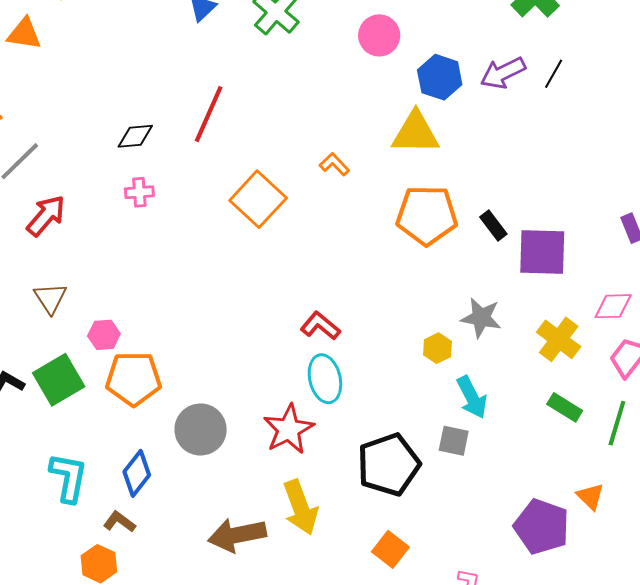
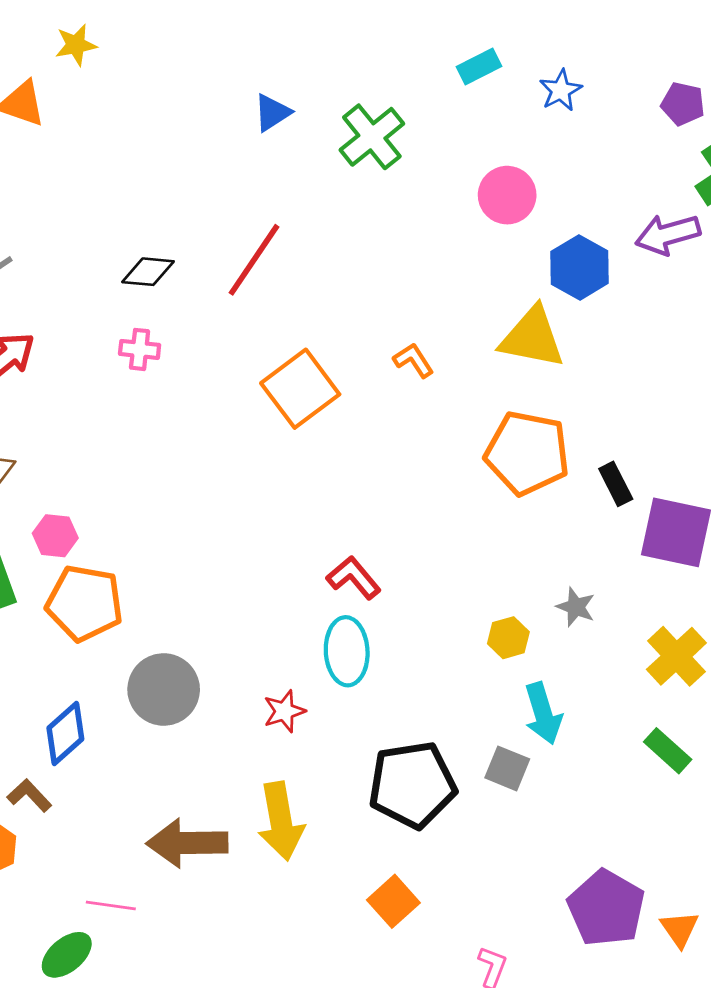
purple arrow: (503, 73) -> (668, 234), moved
gray star: (481, 318) -> (576, 607), size x0.7
red star: (289, 429) -> (284, 711), size x0.6
orange triangle: (590, 496) -> (680, 929), moved

